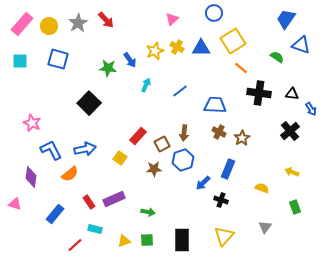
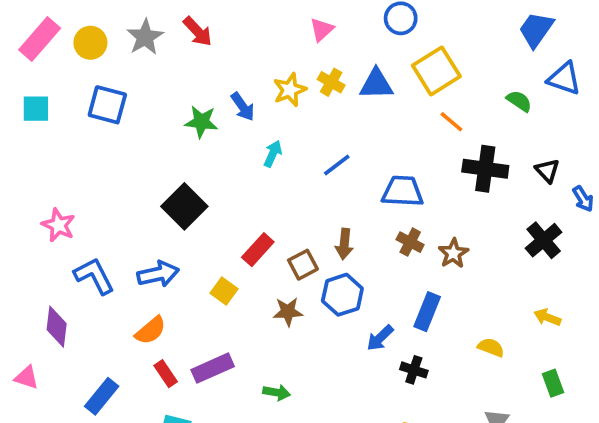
black triangle: (292, 94) -> (547, 171), turned 40
black square: (89, 103) -> (184, 206), moved
orange semicircle: (70, 174) -> (151, 330), moved

